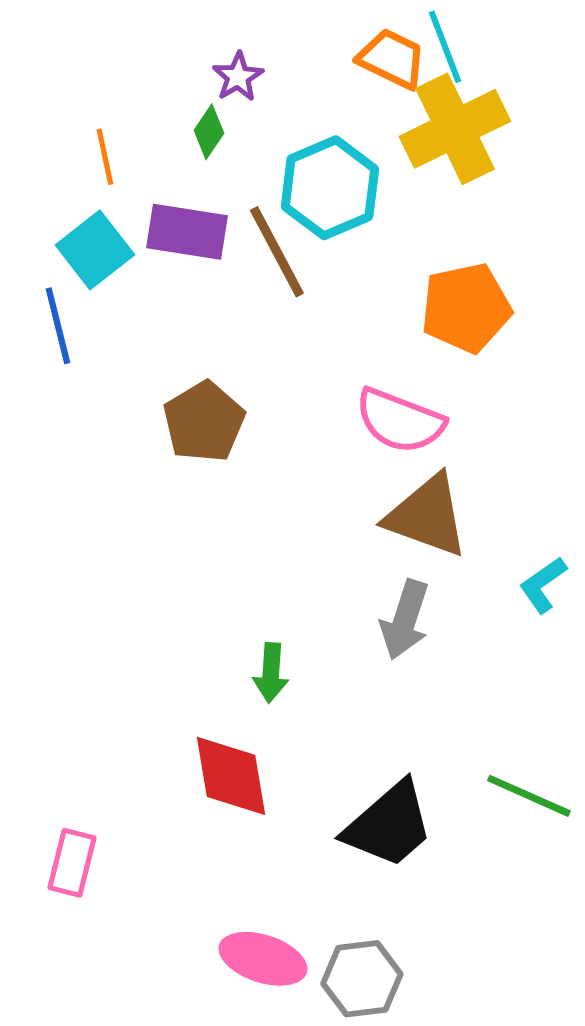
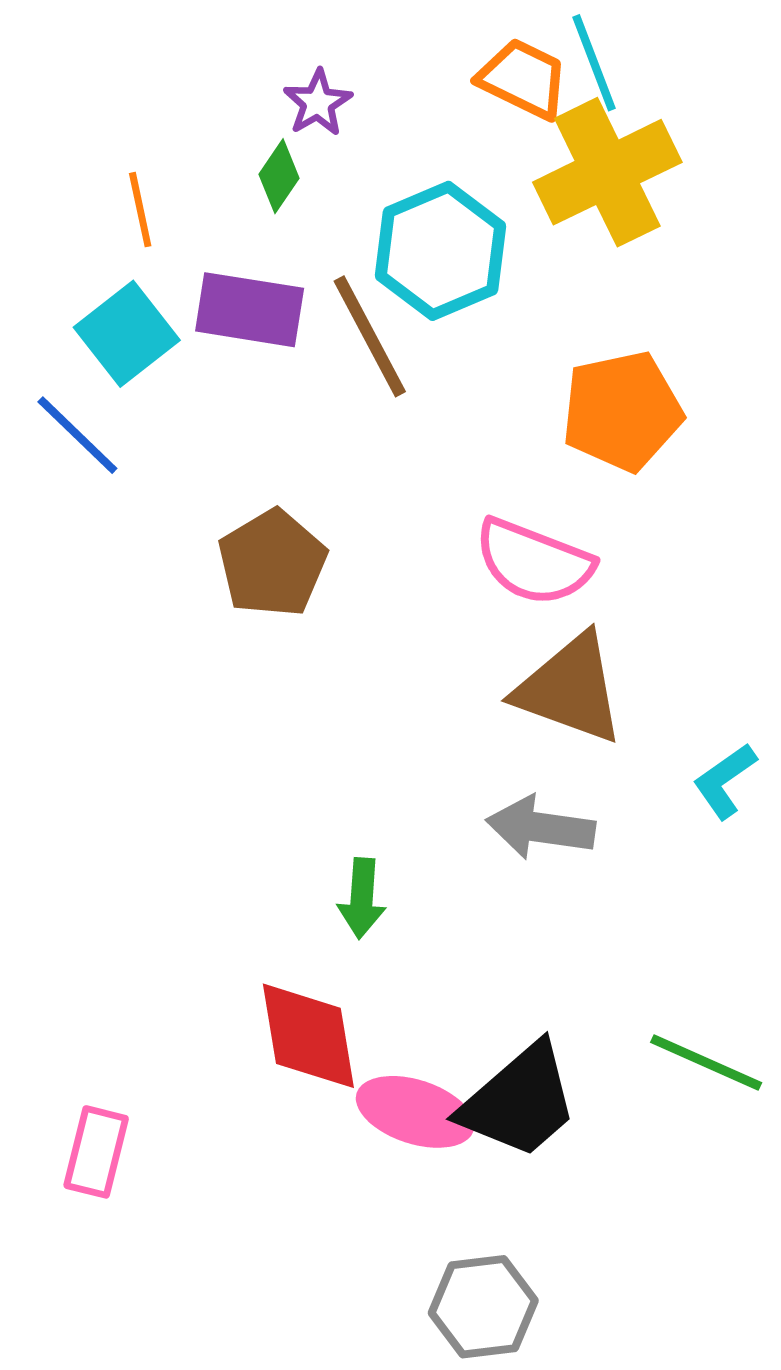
blue line: (58, 326) -> (77, 435), turned -32
gray arrow: (405, 620) -> (541, 828), turned 80
pink ellipse: (263, 959) -> (415, 1112), moved

